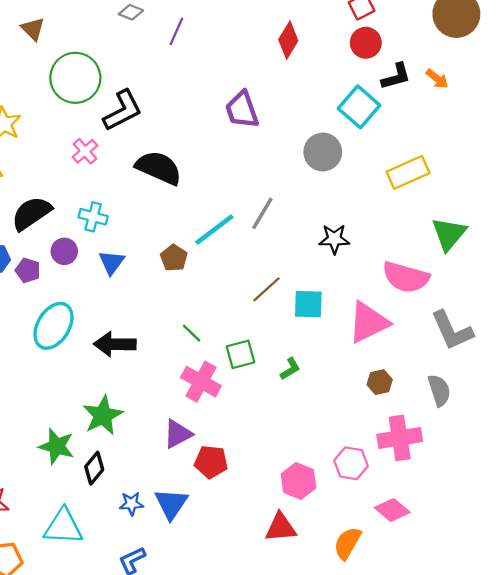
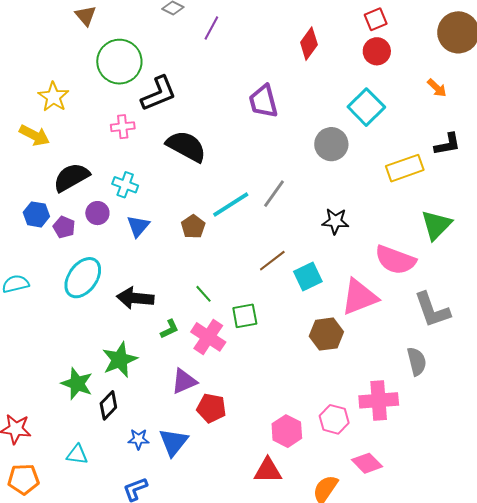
black L-shape: (396, 76) -> (447, 144), moved
pink cross: (85, 151) -> (123, 127), turned 30
cyan square: (308, 304) -> (308, 277), turned -32
green L-shape: (290, 369) -> (169, 329), moved
brown hexagon: (380, 382) -> (326, 334), moved, size x1.5
cyan triangle: (63, 527) -> (77, 455), size x0.6

